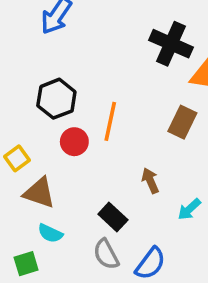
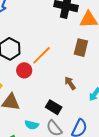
orange line: (110, 121) -> (42, 55), turned 45
cyan semicircle: (50, 233) -> (32, 125), moved

